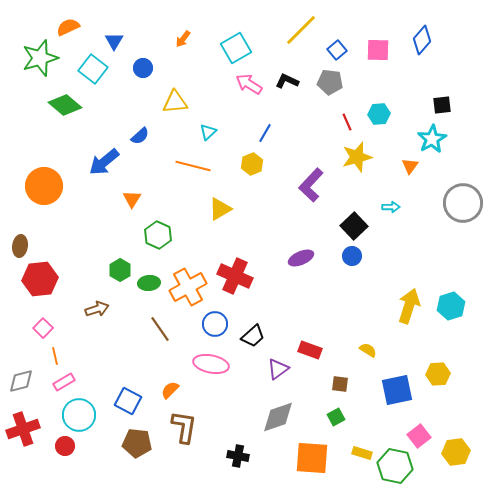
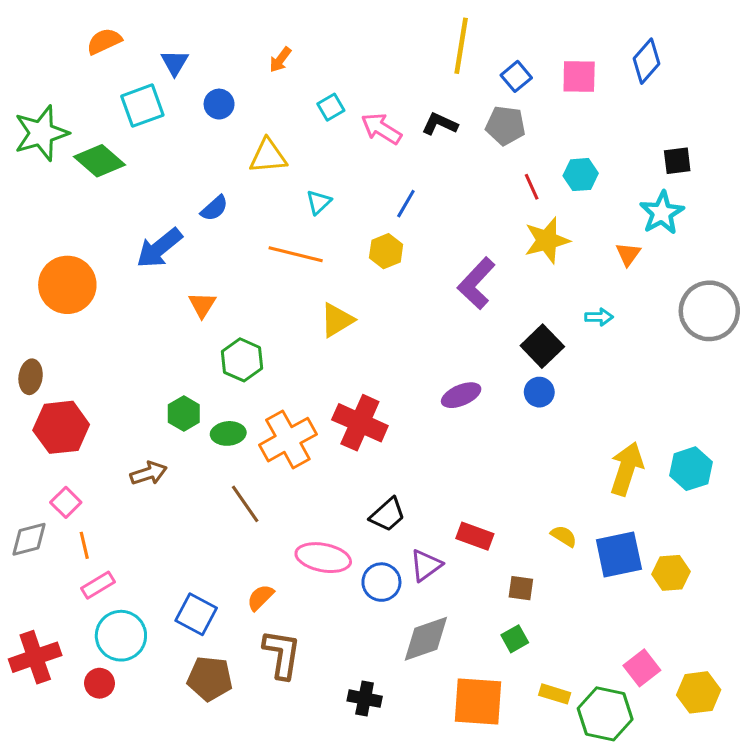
yellow line: (301, 30) -> (461, 46), turned -36
cyan square: (236, 48) -> (331, 107), moved, size x0.6
green star: (40, 58) -> (41, 133), moved
cyan square: (93, 69) -> (142, 106), turned 32
blue circle: (215, 324) -> (381, 582), moved
gray diamond: (21, 381) -> (29, 539), moved
blue square: (397, 390) -> (619, 555), moved

